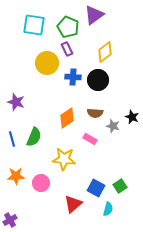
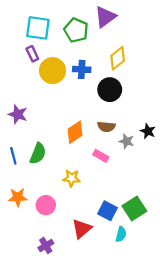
purple rectangle: (67, 49) -> (32, 54), moved
blue cross: (73, 77) -> (82, 69), moved
yellow star: (64, 159) -> (72, 178), size x0.7
green square: (120, 186) -> (134, 209), size x1.5
purple cross: (10, 220) -> (46, 246), moved

